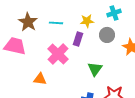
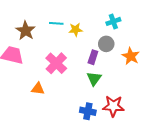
yellow star: (87, 21) -> (76, 30), moved
cyan line: (56, 23) -> (56, 23), moved
purple rectangle: (78, 39) -> (93, 57), moved

